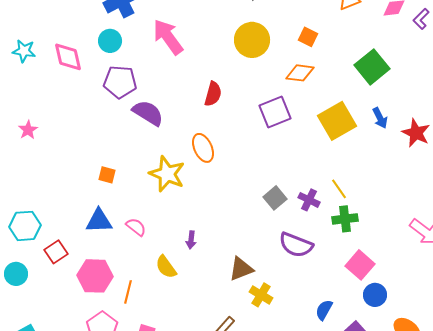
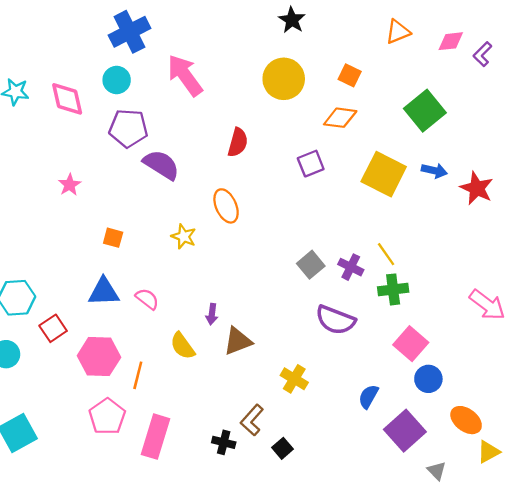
purple square: (275, 112) -> (311, 164), size x0.7
blue arrow: (380, 118) -> (434, 171), turned -50
yellow square: (337, 121) -> (384, 174), turned -33
pink star: (28, 130) -> (70, 185), moved
yellow star: (167, 174) -> (184, 236), size x0.6
brown triangle: (241, 269) -> (238, 341), moved

